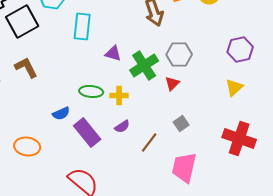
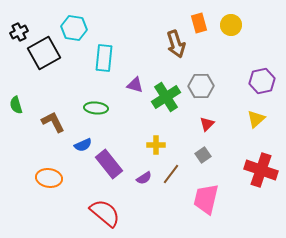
brown L-shape: (26, 68) -> (53, 122), moved
red triangle: (172, 84) -> (207, 124), moved
green ellipse: (91, 92) -> (96, 108), moved
yellow cross: (119, 96) -> (156, 145), moved
purple semicircle: (122, 126) -> (144, 178), moved

